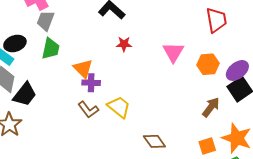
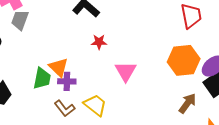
green trapezoid: (51, 49) -> (42, 78), moved
pink triangle: (173, 52) -> (126, 71), moved
orange hexagon: (208, 64) -> (184, 60), size x1.4

